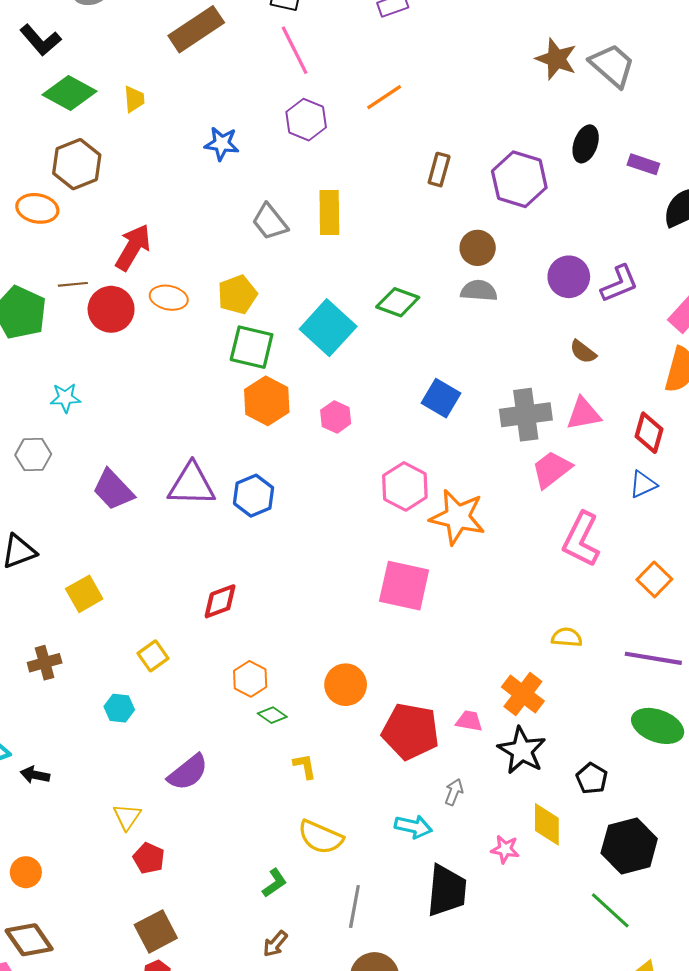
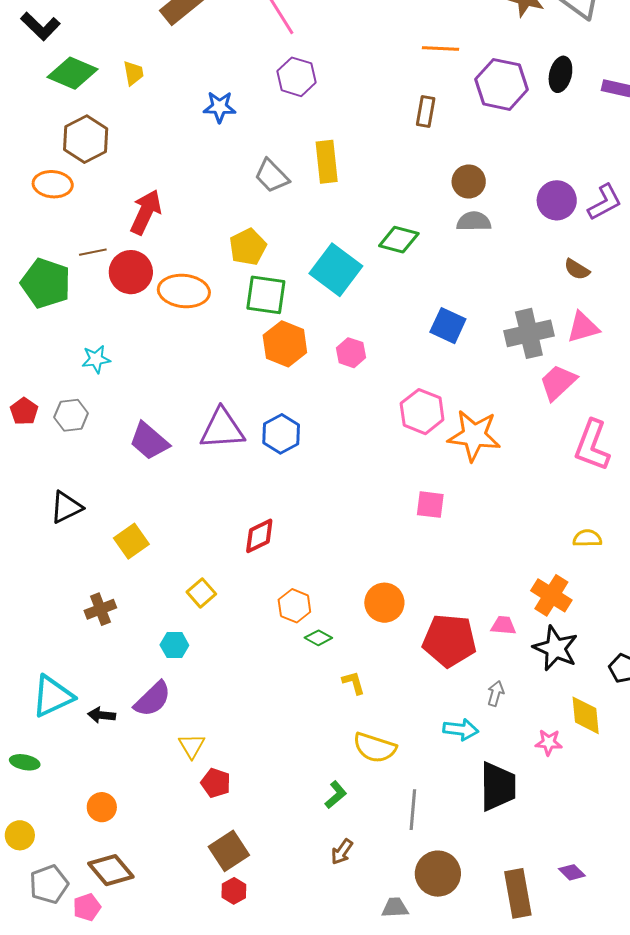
orange line: (384, 97) -> (440, 49), moved, turned 42
purple hexagon: (519, 179) -> (502, 84), moved
orange ellipse: (169, 298) -> (184, 291), moved, size x1.4
pink square: (404, 586) -> (430, 505), size x0.6
purple semicircle: (188, 772) -> (153, 699), moved

